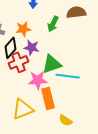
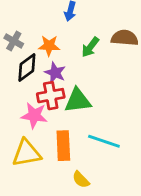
red cross: (18, 62) -> (51, 96), moved
cyan line: (68, 76) -> (104, 141), moved
pink star: (38, 80) -> (34, 115), moved

